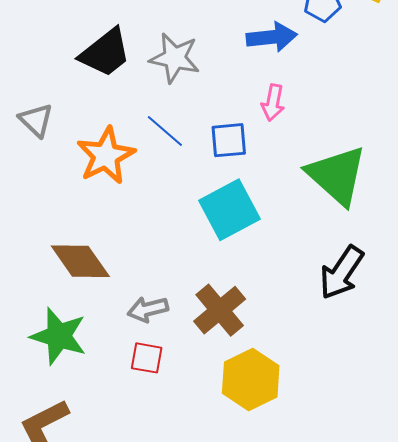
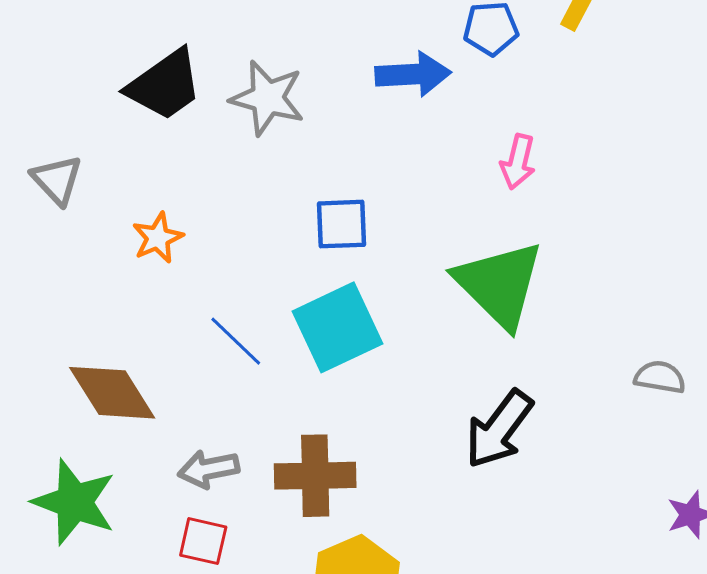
pink arrow: (273, 103) -> (518, 162), moved
blue line: (165, 131) -> (236, 341), moved
orange star: (106, 156) -> (158, 238), size x0.6
brown cross: (220, 310) -> (315, 476), turned 36

